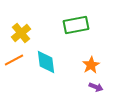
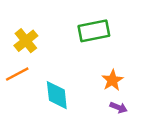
cyan diamond: (46, 62) -> (57, 95), moved

